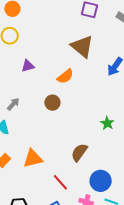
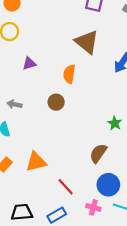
orange semicircle: (65, 76) -> (69, 74), turned 138
gray arrow: (13, 104) -> (14, 104), turned -120
brown semicircle: (79, 152) -> (98, 153), moved

